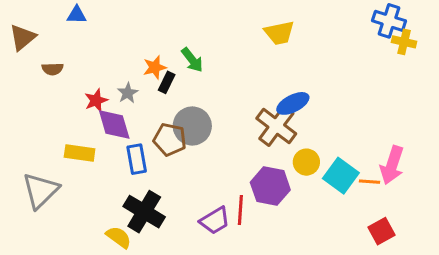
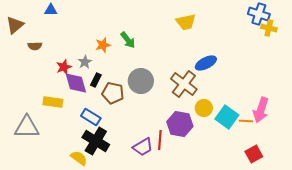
black rectangle: (167, 82) -> (96, 80), moved
blue ellipse: (293, 103) -> (206, 63), moved
gray circle: (192, 126) -> (141, 81), moved
blue rectangle: (137, 159) -> (91, 117), moved, turned -48
gray triangle: (41, 191) -> (27, 127), turned 44

